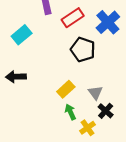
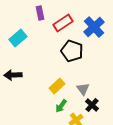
green arrow: (70, 112) -> (61, 106), turned -120

